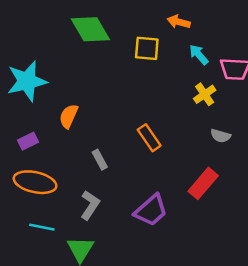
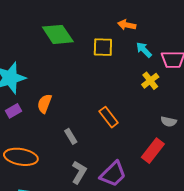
gray semicircle: (221, 136) -> (169, 122), moved
purple rectangle: (28, 141) -> (14, 111), moved
gray L-shape: (90, 205) -> (79, 172), moved

